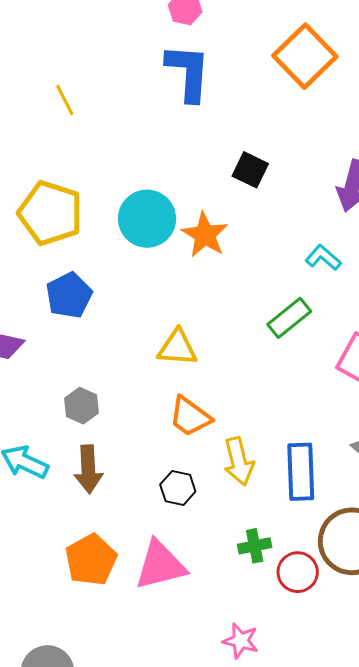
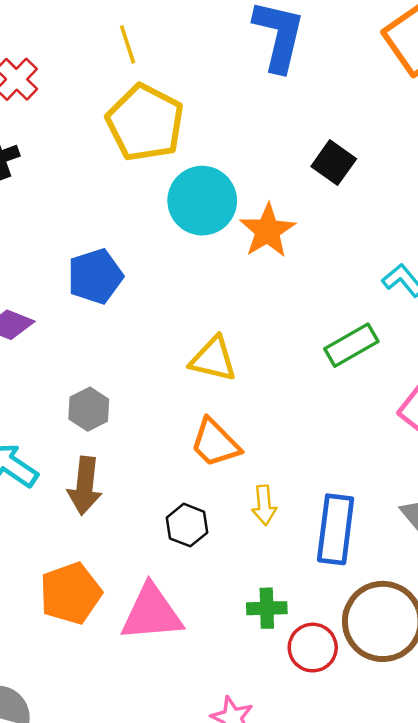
yellow pentagon: (50, 213) -> (145, 123), moved
yellow arrow: (239, 461) -> (264, 505), size x0.7

